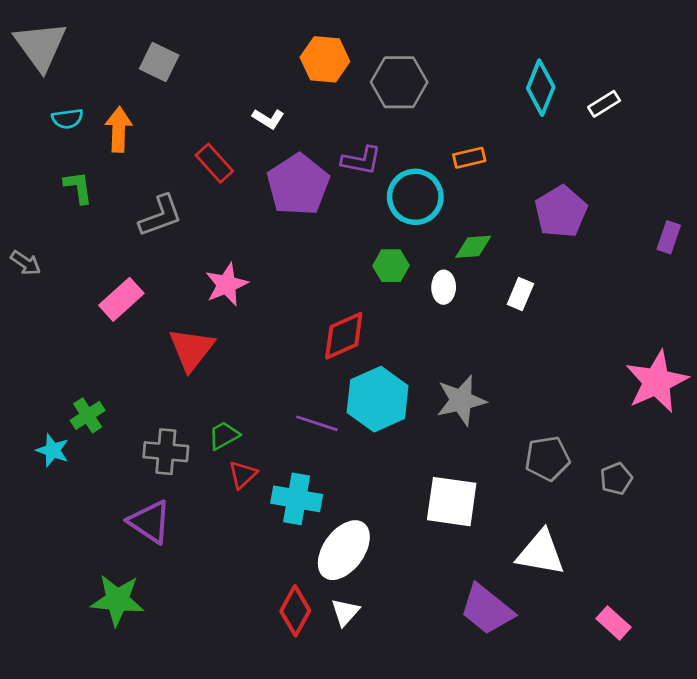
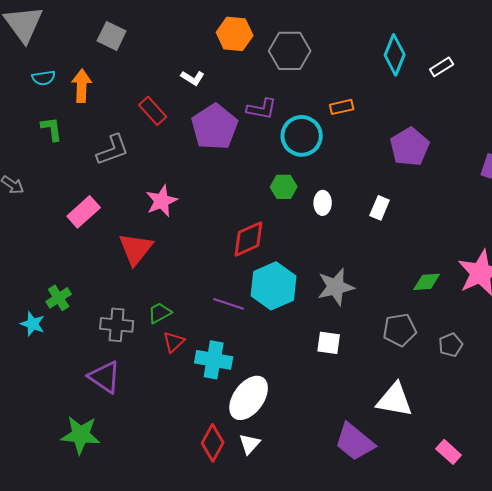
green diamond: (473, 247) -> (427, 282), moved
white square: (452, 502) -> (329, 343), moved, size x0.6

